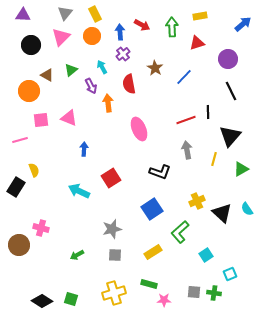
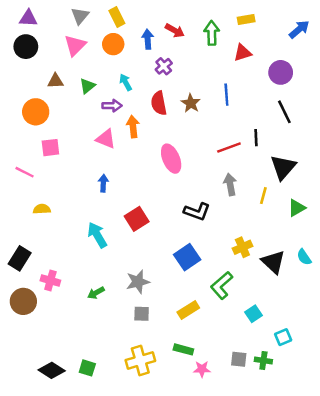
black circle: (31, 45) -> (26, 47), moved
purple cross: (123, 54) -> (164, 66), moved
brown star: (155, 68) -> (191, 103), moved
brown triangle: (47, 75) -> (55, 81), moved, turned -32
blue line: (184, 77) -> (226, 95), turned -48
purple arrow: (91, 86) -> (112, 106), turned -63
pink triangle: (69, 118) -> (106, 139), moved
pink line: (20, 140) -> (25, 172), turned 42
yellow semicircle: (34, 170) -> (42, 209), turned -72
black rectangle: (16, 187) -> (20, 258), moved
cyan arrow: (79, 191) -> (97, 235), turned 35
green arrow: (77, 255) -> (96, 293), moved

